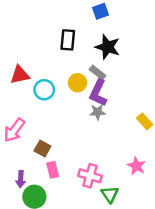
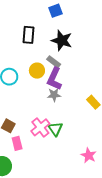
pink star: (136, 166) -> (89, 155), moved
pink cross: (90, 176) -> (40, 127), moved, turned 36
green triangle: (110, 194) -> (55, 129), moved

